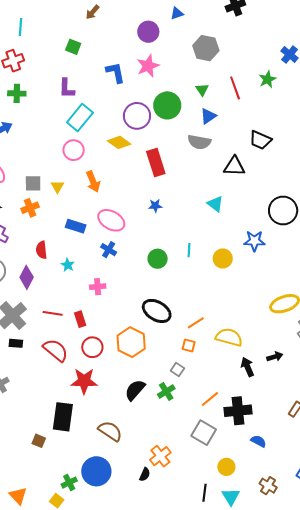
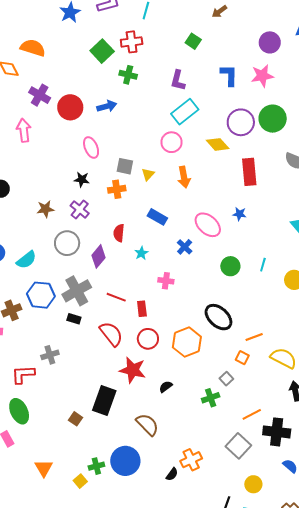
pink ellipse: (111, 220) -> (208, 225), moved
black semicircle: (135, 390) -> (166, 387), moved, size x0.6

